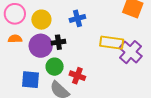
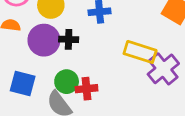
green circle: (55, 67) -> (67, 82), moved
red cross: (77, 76) -> (87, 89), turned -35

